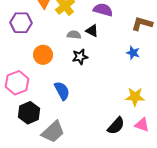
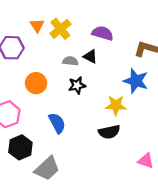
blue star: (133, 53) -> (136, 81), size x1.6
yellow star: (135, 97) -> (116, 105), moved
black semicircle: (116, 126) -> (109, 132), moved, turned 36

